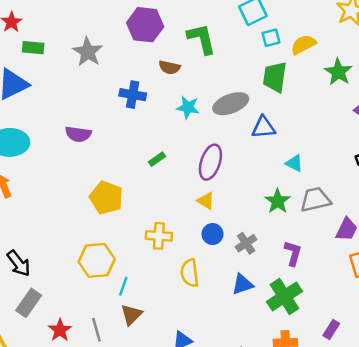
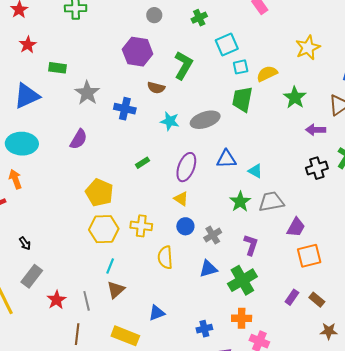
green L-shape: (202, 39) -> (183, 65), turned 40
green rectangle: (33, 48) -> (58, 68), moved
gray star: (88, 52) -> (87, 93), moved
blue triangle: (263, 127) -> (226, 159), moved
purple semicircle: (78, 134) -> (79, 139), turned -70
yellow hexagon: (97, 260) -> (104, 229), moved
black arrow: (19, 263) -> (25, 243), size x0.6
purple rectangle: (331, 329) -> (292, 297), moved

